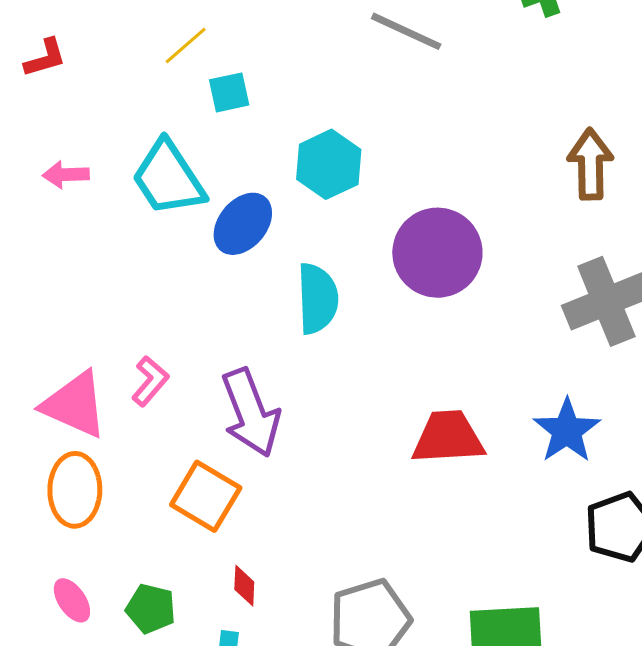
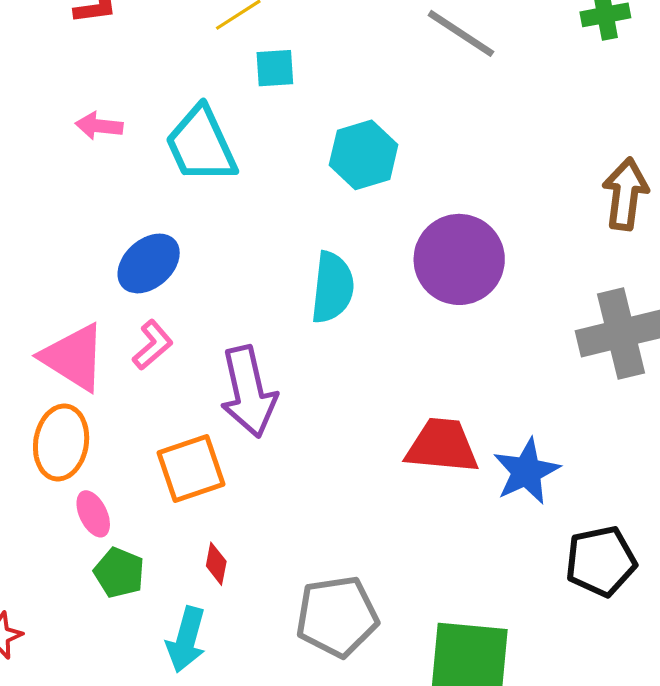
blue ellipse: (243, 224) -> (149, 263), moved
blue star: (567, 431) -> (526, 471), moved
orange square: (206, 496) -> (191, 468), turned 32
pink ellipse: (72, 600) -> (93, 514), moved

